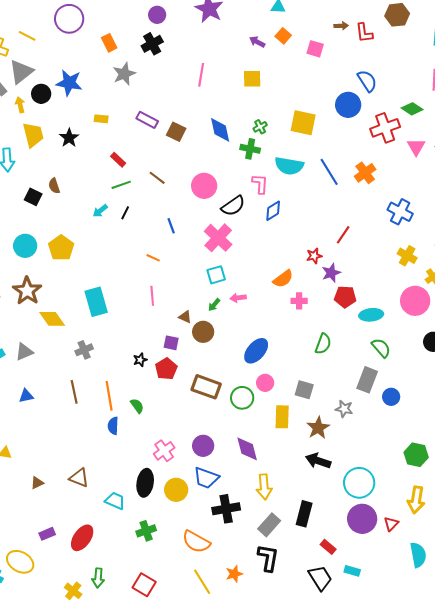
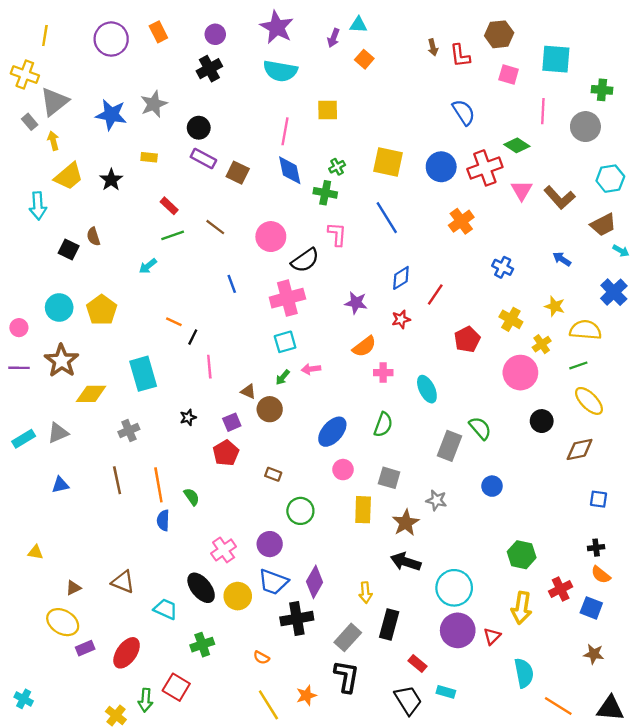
brown arrow: (341, 26) -> (433, 47), turned 80
yellow line: (27, 36) -> (45, 35), moved, turned 72
purple arrow: (257, 42) -> (334, 38), moved, turned -98
orange rectangle: (109, 43) -> (158, 32), moved
pink square: (315, 49) -> (509, 75), moved
gray star: (124, 74) -> (154, 104), moved
pink line: (201, 75) -> (285, 131), moved
black circle: (41, 94) -> (199, 128), moved
blue circle: (348, 105) -> (441, 167), moved
yellow trapezoid: (33, 135) -> (69, 176), turned 64
cyan semicircle: (289, 166) -> (280, 71), moved
blue line: (329, 172) -> (387, 218), moved
blue diamond: (273, 211) -> (401, 278), moved
blue cross: (400, 212) -> (503, 267), size x0.7
black line: (125, 213) -> (193, 337), moved
pink cross: (218, 238) -> (287, 298), turned 32
orange line: (153, 258) -> (174, 322), moved
purple star: (331, 273) -> (356, 303), moved, turned 30
red pentagon: (345, 297) -> (467, 339), moved, turned -30
cyan ellipse: (371, 315) -> (427, 389), moved, turned 70
yellow diamond: (52, 319) -> (91, 394), turned -56
purple square: (171, 343) -> (232, 422), turned -35
green semicircle: (323, 344) -> (383, 425), moved
black star: (140, 360) -> (188, 417), moved
gray rectangle: (367, 380) -> (449, 446), moved
brown rectangle: (206, 387) -> (273, 474), size x0.5
green circle: (242, 398) -> (300, 511), moved
purple diamond: (247, 449) -> (315, 582), moved, turned 44
black ellipse: (145, 483) -> (201, 588), turned -48
yellow arrow: (264, 487) -> (365, 593), moved, size x0.7
orange semicircle: (196, 542) -> (261, 658), size x0.5
yellow ellipse: (20, 562) -> (63, 622), moved
red square: (144, 585) -> (176, 687), moved

